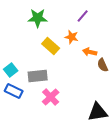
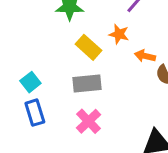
gray rectangle: (38, 76) -> (87, 84), moved
blue rectangle: (14, 91) -> (35, 113), turned 48

